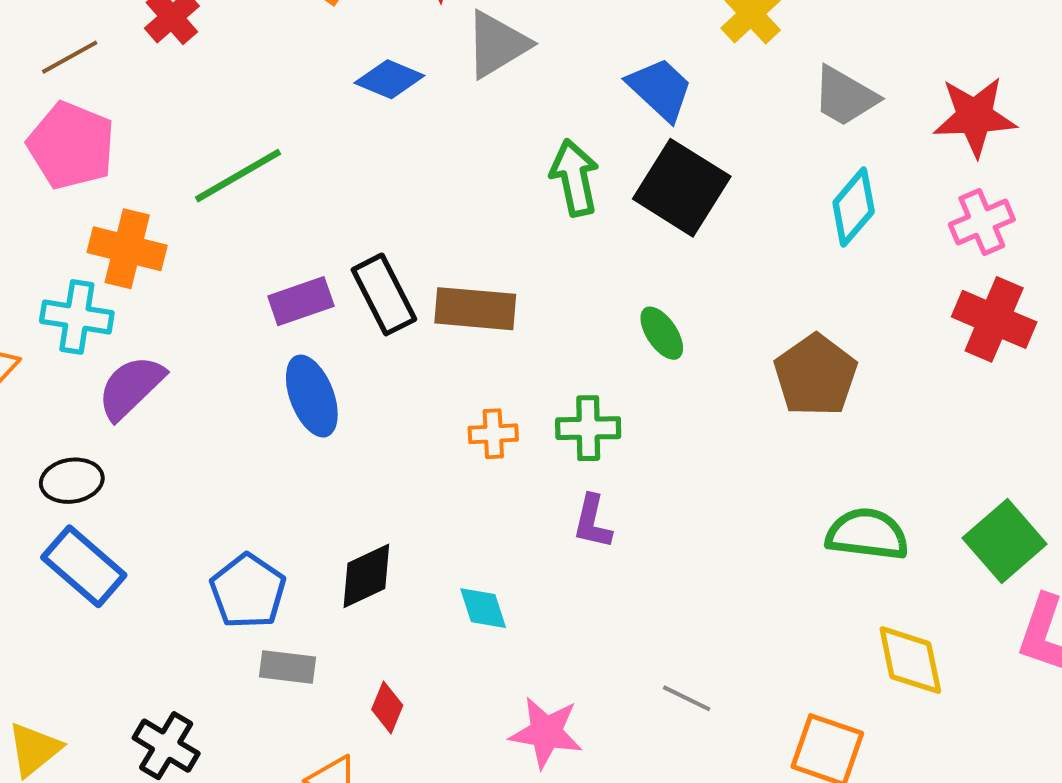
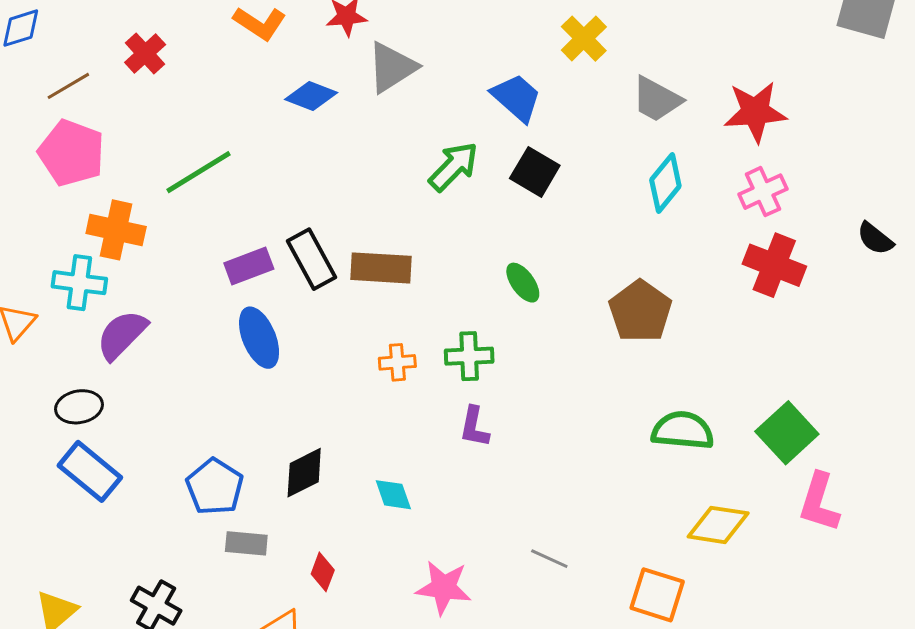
green arrow: (575, 178) -> (453, 167), turned 58
black square: (682, 188) -> (535, 172), size x0.7
yellow diamond: (910, 660) -> (718, 525), turned -68

